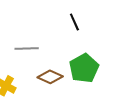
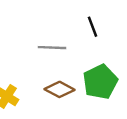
gray line: (27, 49) -> (52, 48), moved

